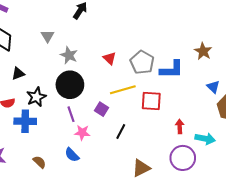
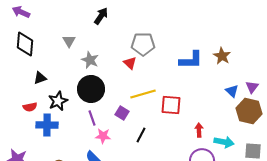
gray pentagon: (142, 62) -> (143, 44), moved, turned -30
blue L-shape: (172, 70) -> (191, 60), moved

